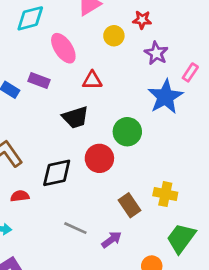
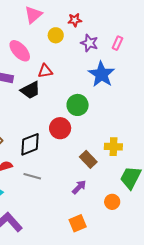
pink rectangle: (190, 72) -> (117, 43), moved
black trapezoid: (75, 117) -> (30, 90), moved
gray line: (75, 228) -> (32, 176), moved

